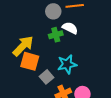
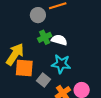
white semicircle: (70, 28) -> (59, 40), moved
cyan star: (67, 64) -> (61, 64), turned 30

